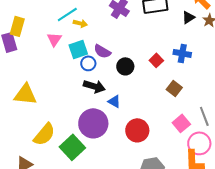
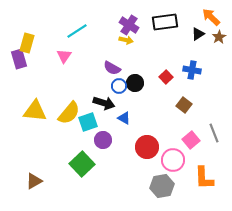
yellow arrow: (80, 23) -> (126, 40), moved
cyan square: (78, 49) -> (88, 122), moved
blue circle: (88, 63) -> (119, 86), moved
purple circle: (93, 123) -> (103, 140), size x0.6
yellow semicircle: (44, 134) -> (69, 113), moved
pink circle: (199, 143) -> (173, 160), moved

